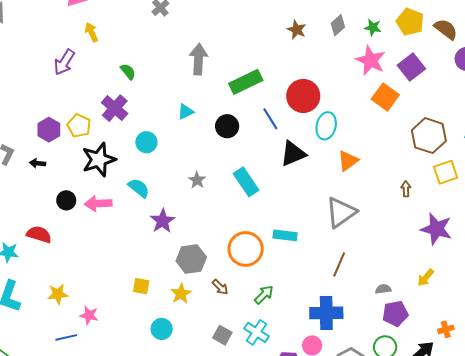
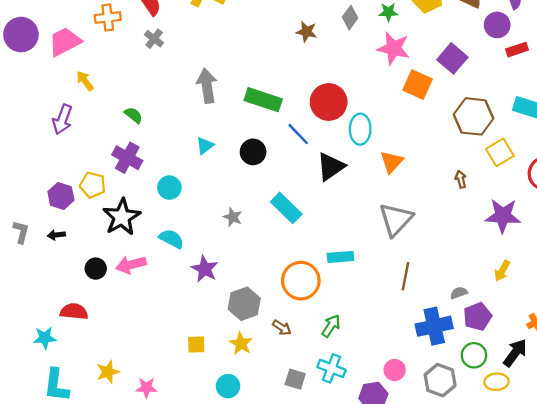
purple square: (411, 67) -> (452, 58), moved
green rectangle: (246, 82) -> (263, 100), turned 56
blue cross: (326, 313) -> (434, 326), moved

